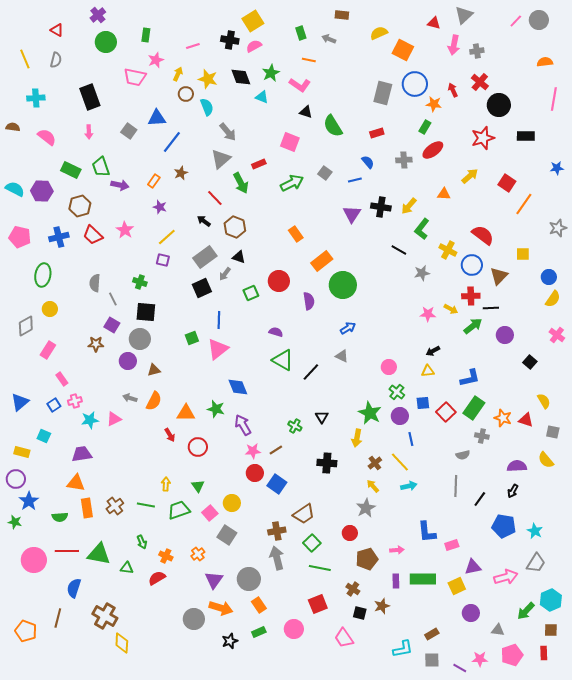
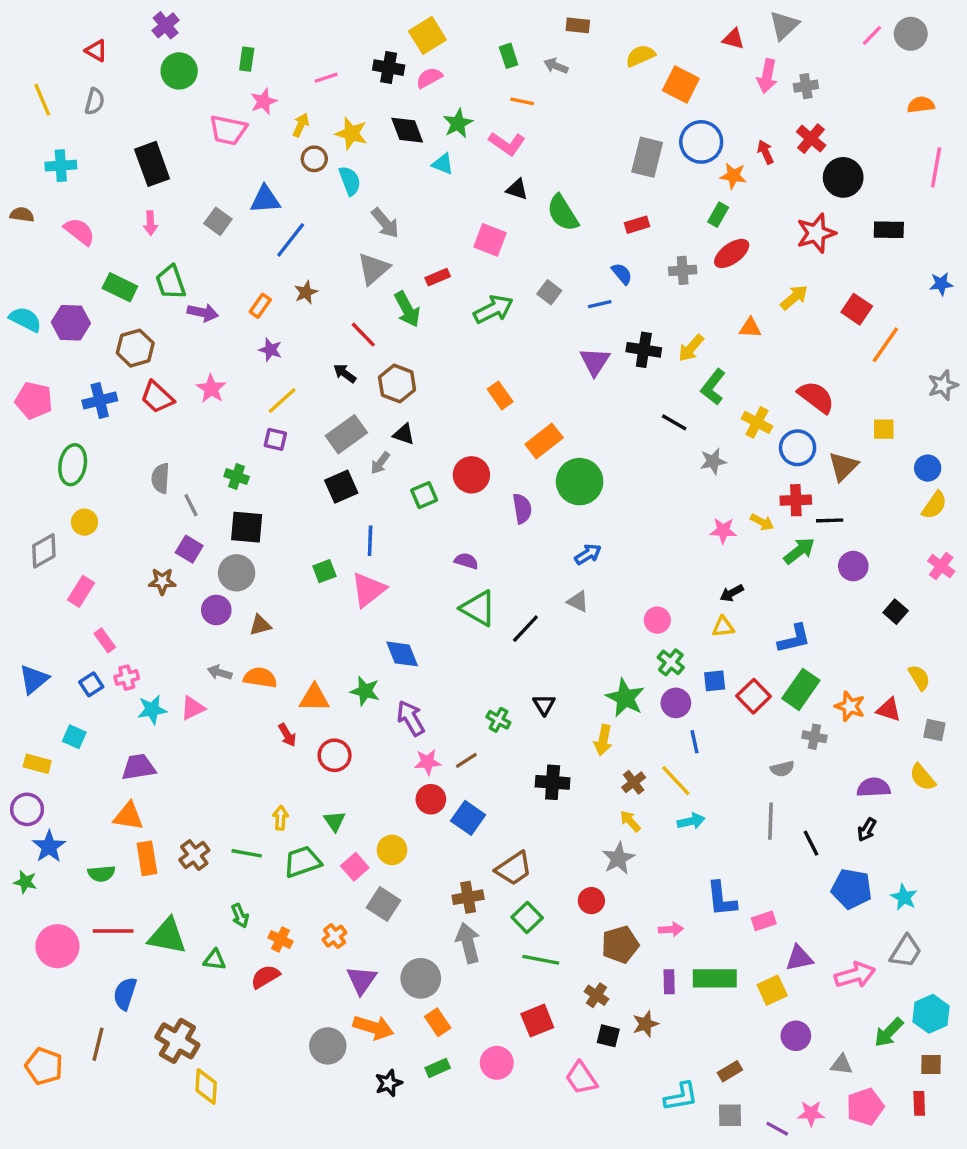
orange semicircle: (154, 401) -> (260, 678), turned -108
black line: (480, 499) -> (811, 843), turned -63

